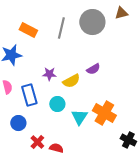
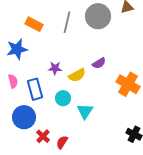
orange cross: (104, 113) -> (128, 84), moved
blue circle: (18, 123) -> (24, 117), size x1.5
red semicircle: (56, 148) -> (62, 142), turned -72

